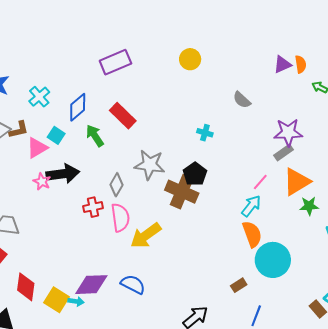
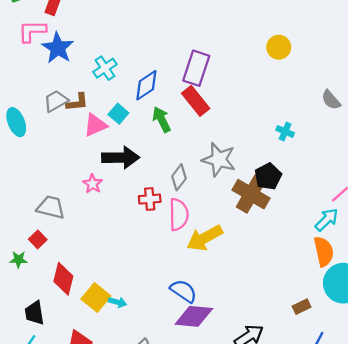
purple rectangle: (115, 62) -> (196, 68), moved, turned -56
pink star: (42, 181) -> (93, 184), moved
purple diamond: (91, 285) -> (194, 316), moved

